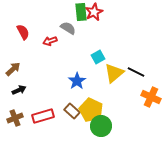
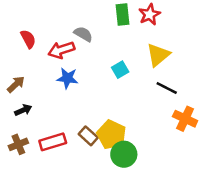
green rectangle: (81, 12) -> (123, 14), moved
red star: (94, 12) -> (150, 14), moved
red arrow: (50, 41) -> (61, 50), size x1.5
yellow triangle: (114, 73) -> (158, 55), moved
blue star: (77, 81) -> (67, 78), moved, turned -30

